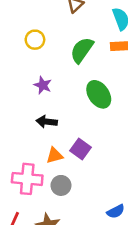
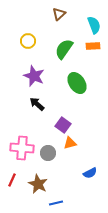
purple star: (43, 85) -> (34, 76), size x1.5
black arrow: (47, 122) -> (37, 104), turned 35
orange triangle: (54, 155) -> (70, 143), moved

